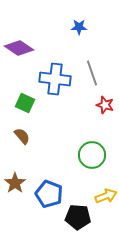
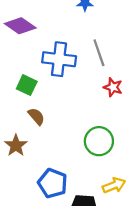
brown semicircle: (22, 136) -> (36, 116), moved
brown star: (15, 183) -> (16, 145), moved

